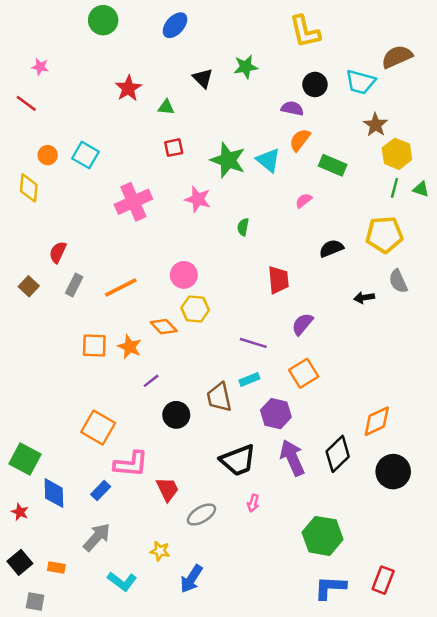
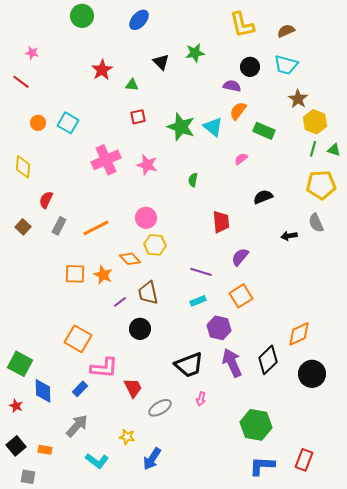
brown semicircle: (397, 57) -> (286, 31), moved, size x0.7
yellow diamond: (29, 188) -> (23, 167), moved
pink star: (198, 199) -> (147, 165), moved
yellow pentagon: (384, 235) -> (321, 185), moved
brown trapezoid: (219, 397) -> (148, 293), moved

